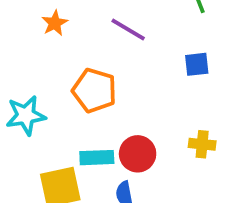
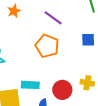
orange pentagon: (94, 90) -> (47, 46), moved
red circle: (138, 154) -> (62, 90), moved

